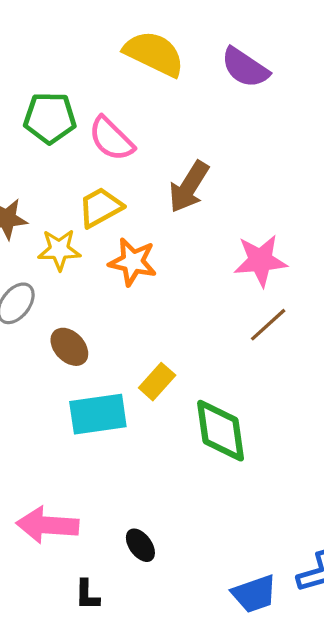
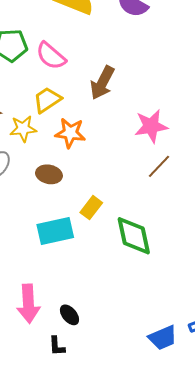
brown ellipse: (69, 347) -> (49, 174), moved, turned -30
pink arrow: (47, 525) -> (28, 304), turned -93
black ellipse: (140, 545) -> (69, 315), moved

